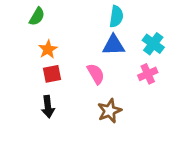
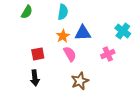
cyan semicircle: (116, 16) -> (63, 12), moved
cyan cross: (153, 44) -> (123, 31), moved
orange star: (48, 49) -> (63, 36), moved

